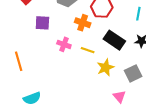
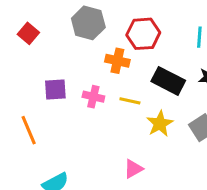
purple square: (42, 23) -> (55, 89), moved
pink triangle: (119, 97) -> (133, 169), moved, turned 48

